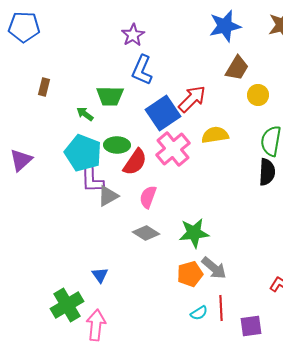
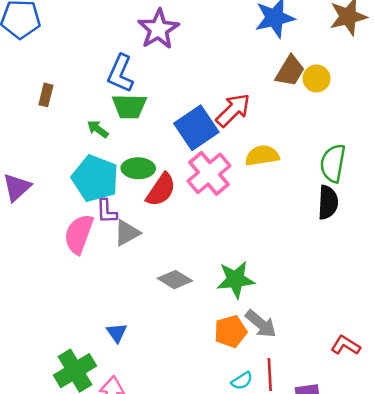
purple star: (133, 35) -> (158, 29), size x1.4
blue L-shape: (142, 70) -> (120, 73), moved
yellow circle: (258, 95) -> (317, 78), moved
purple L-shape: (92, 179) -> (107, 211), size x0.7
pink semicircle: (148, 197) -> (79, 234), moved, size x1.4

